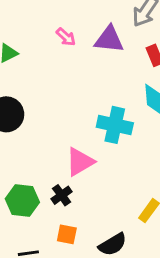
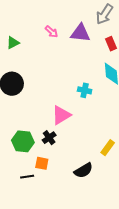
cyan cross: (115, 125) -> (85, 90), size x0.6
orange square: (67, 234) -> (42, 163), moved

